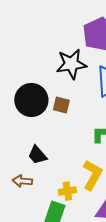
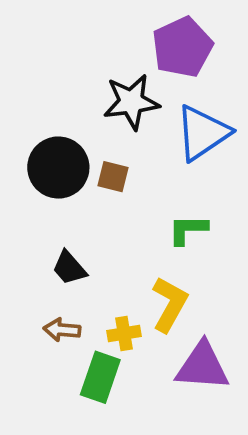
brown arrow: (22, 181) -> (62, 330), moved

